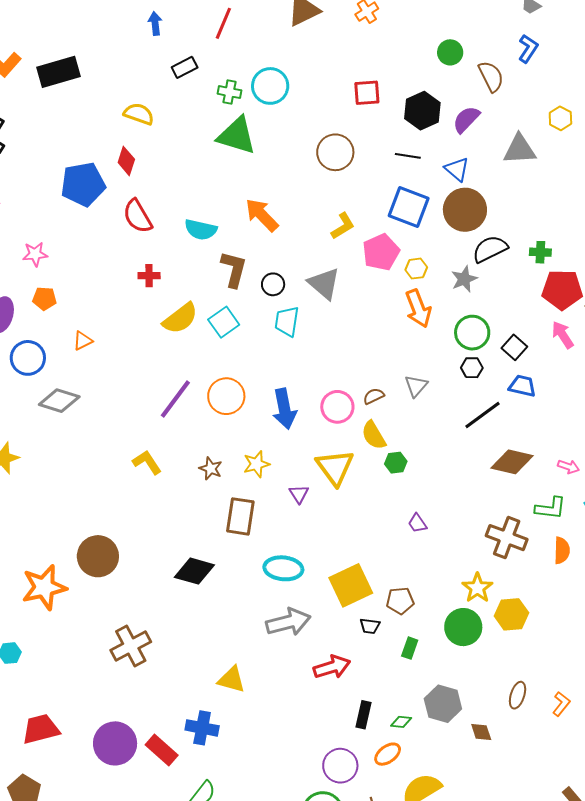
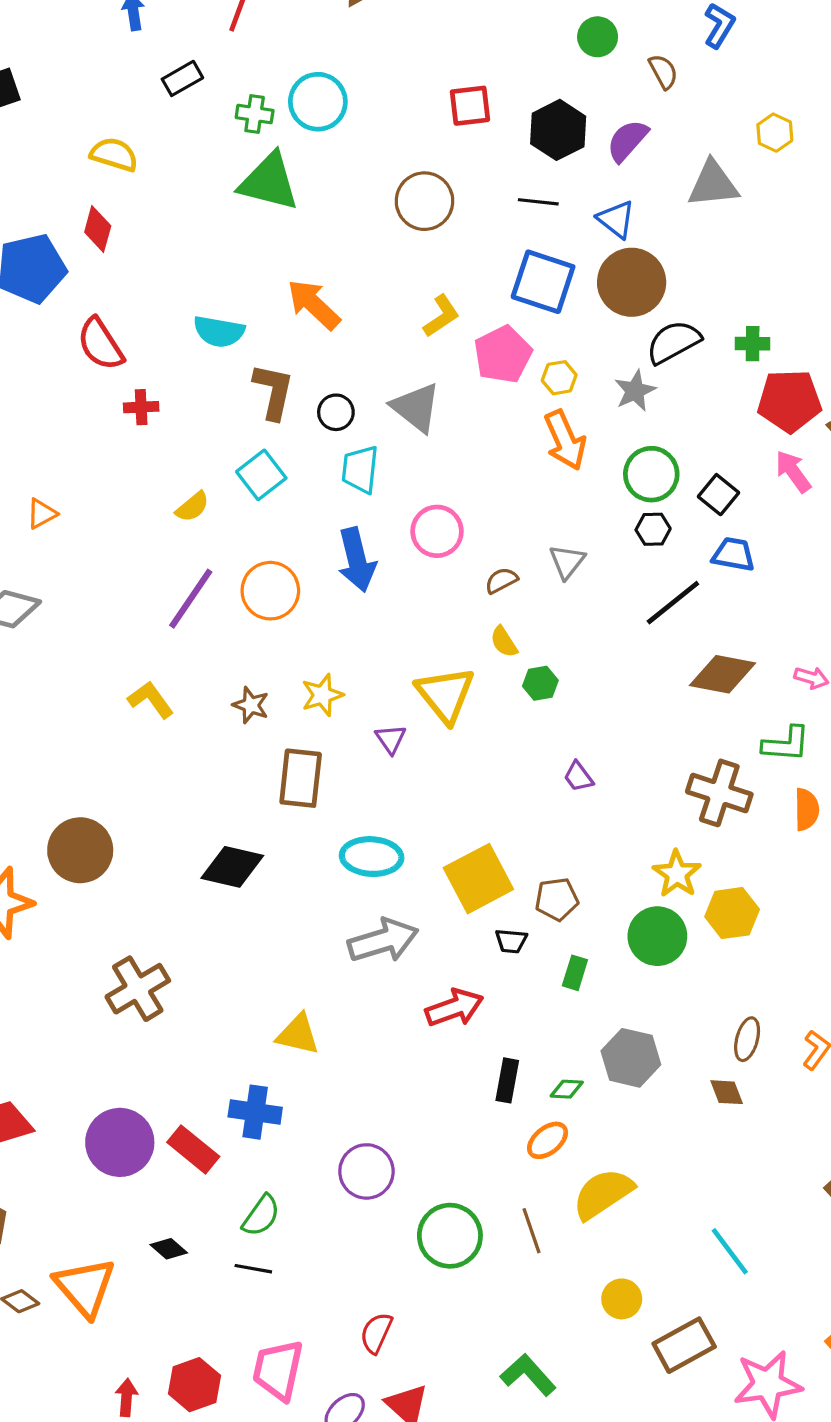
brown semicircle: (491, 76) -> (663, 72), size x0.7
red semicircle: (138, 216) -> (100, 344), moved
yellow semicircle: (180, 318) -> (192, 507), moved, size x0.6
pink circle: (337, 407) -> (437, 531), moved
blue arrow: (284, 409) -> (357, 560), moved
yellow semicircle: (374, 435) -> (504, 642), size x0.7
brown diamond: (481, 732) -> (727, 1092), moved
purple circle: (340, 766) -> (366, 1171), moved

